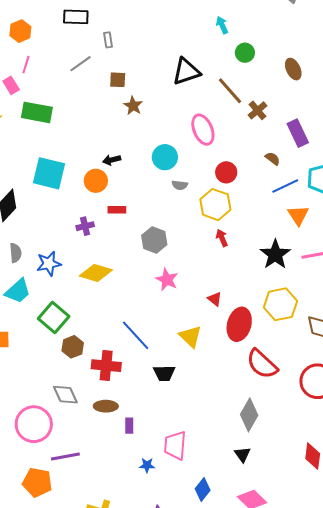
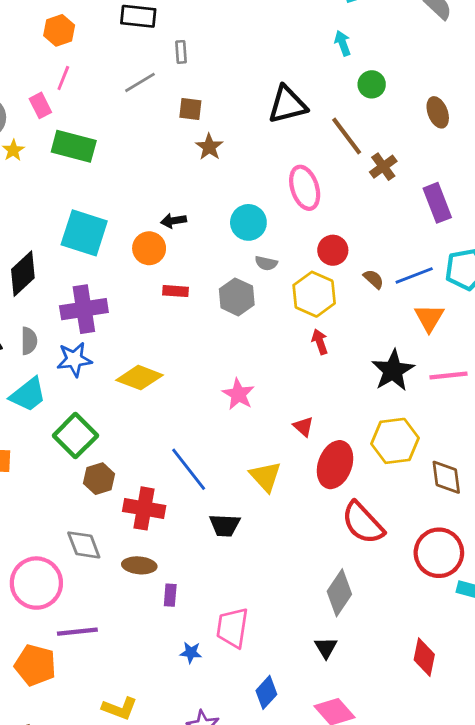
brown semicircle: (273, 159) -> (374, 279), moved
purple cross: (85, 226) -> (84, 309), moved, size x1.8
gray hexagon: (154, 240) -> (237, 297), moved

